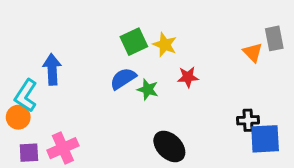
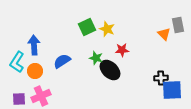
blue semicircle: (123, 79) -> (62, 61), moved
orange circle: (18, 117) -> (35, 71), moved
black ellipse: (169, 146) -> (110, 70), moved

